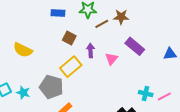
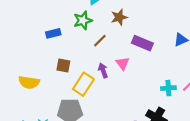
brown line: (102, 24) -> (100, 41), moved
brown square: (69, 38) -> (63, 65), moved
purple arrow: (91, 50) -> (103, 70), moved

